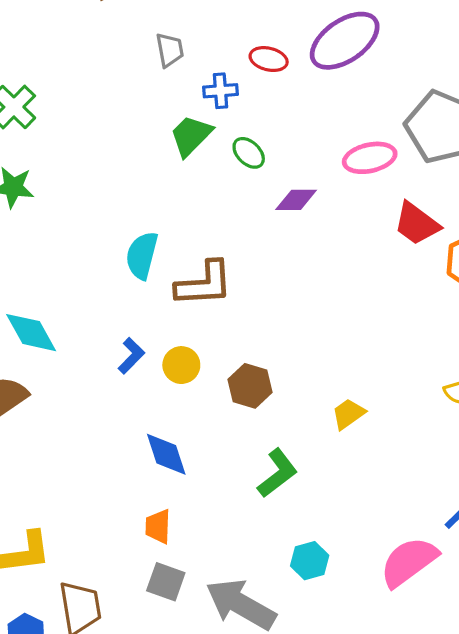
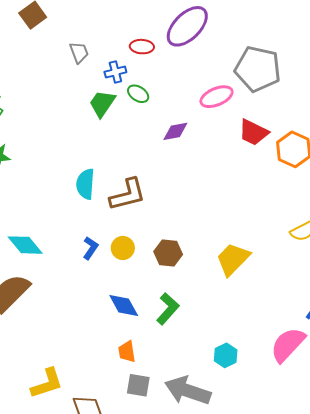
green ellipse: (249, 153) -> (138, 94), moved
yellow trapezoid: (348, 414) -> (233, 259), size x1.6
green L-shape: (277, 473) -> (168, 309), moved

